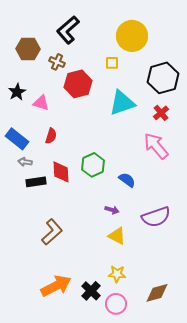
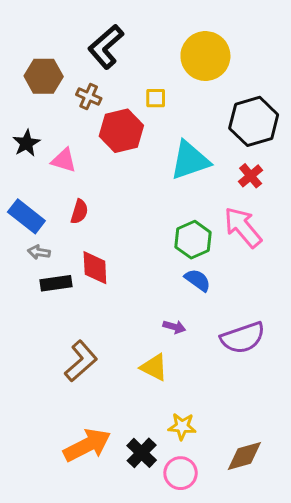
yellow square: (112, 63) -> (156, 98), moved
green hexagon: (93, 165) -> (193, 240), moved
yellow triangle: (117, 236) -> (154, 367), moved

